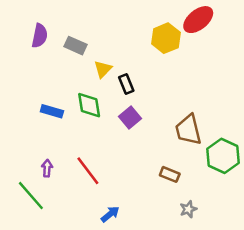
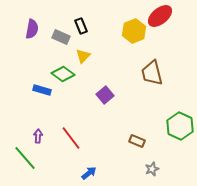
black rectangle: (126, 84) -> (81, 26), moved
green diamond: (89, 105) -> (63, 74), moved, turned -45
brown trapezoid: (188, 130) -> (152, 73), moved

